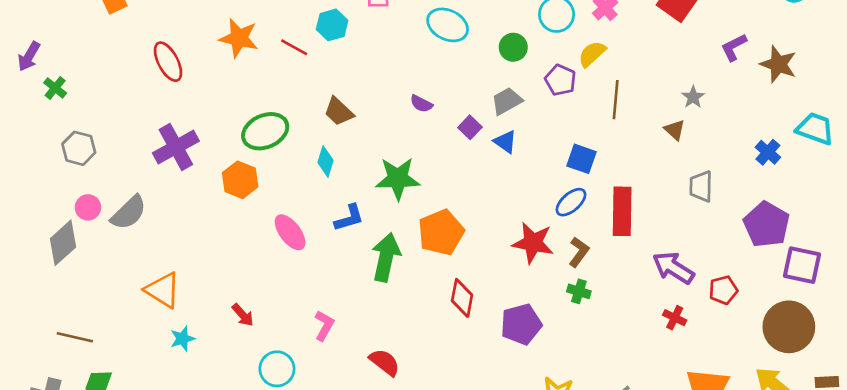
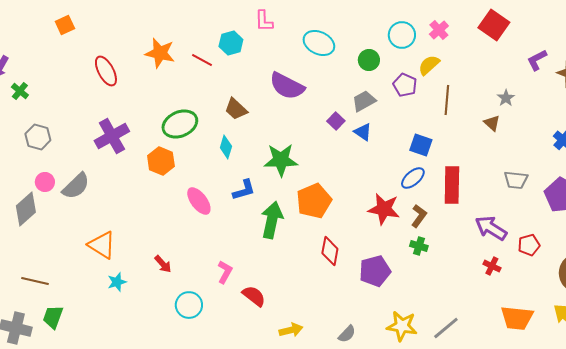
purple semicircle: (421, 104) -> (287, 86), moved, size x2.0
gray trapezoid: (701, 186) -> (516, 180), moved, turned -85
red semicircle: (385, 362) -> (254, 296), moved

